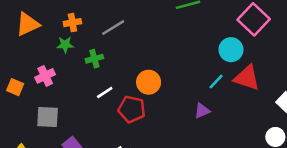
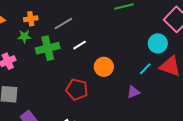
green cross: (94, 59) -> (48, 48), size x1.6
orange circle: (149, 82) -> (104, 67), moved
white line: (105, 92) -> (80, 45), moved

